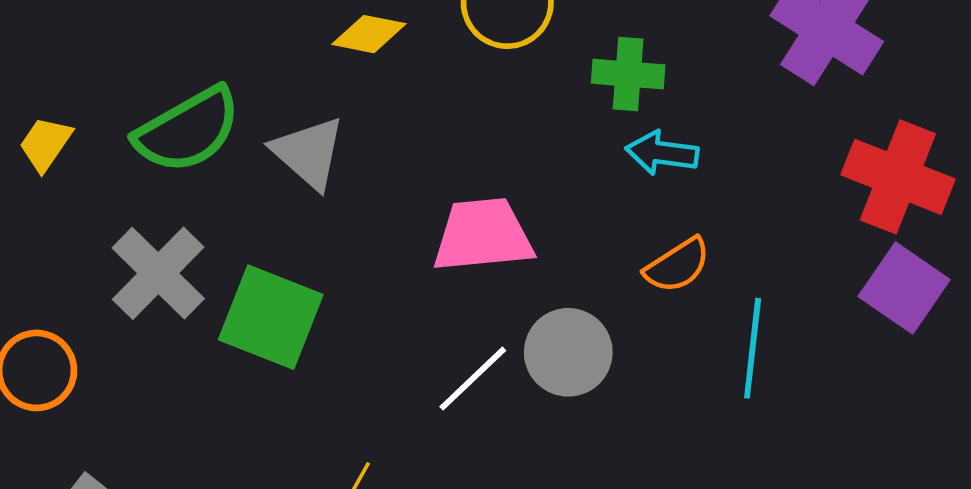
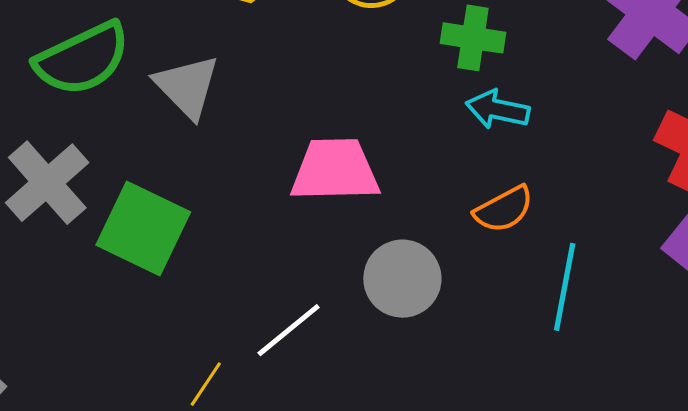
white line: (473, 379) -> (289, 330), moved

